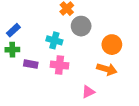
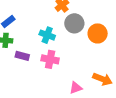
orange circle: (112, 45) -> (98, 33), moved
orange arrow: (107, 69) -> (103, 79), moved

